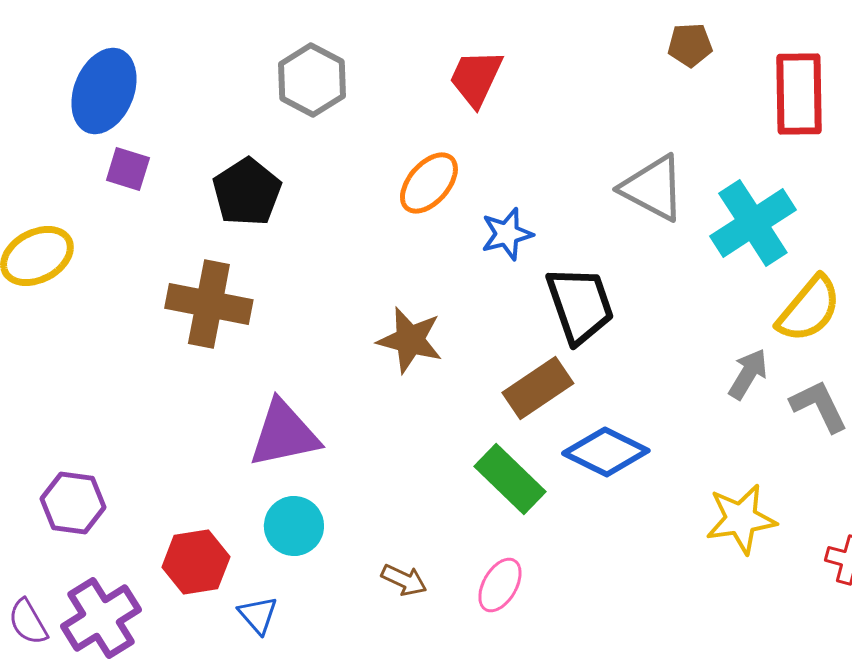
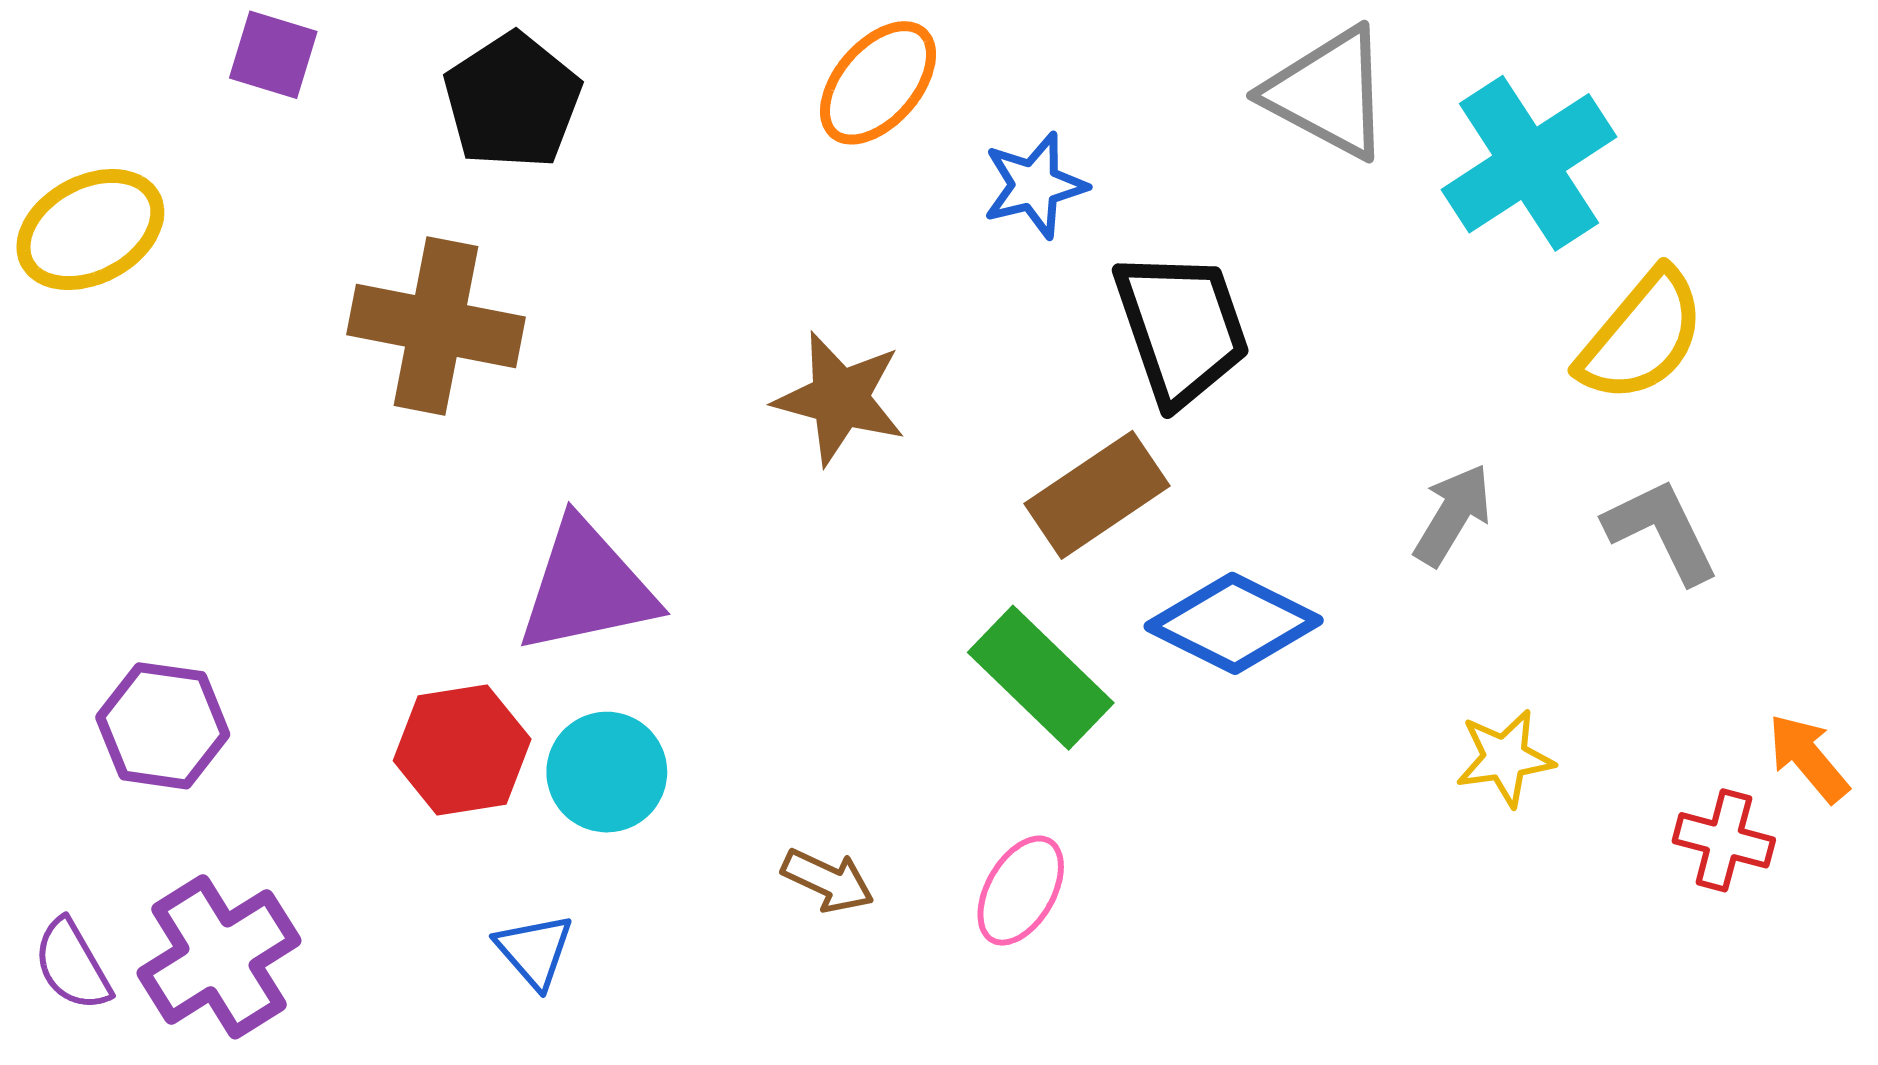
gray arrow: (748, 374) -> (1453, 515), moved
yellow star: (741, 519) -> (1505, 758), size x0.7
red hexagon: (196, 562) -> (462, 750), moved

